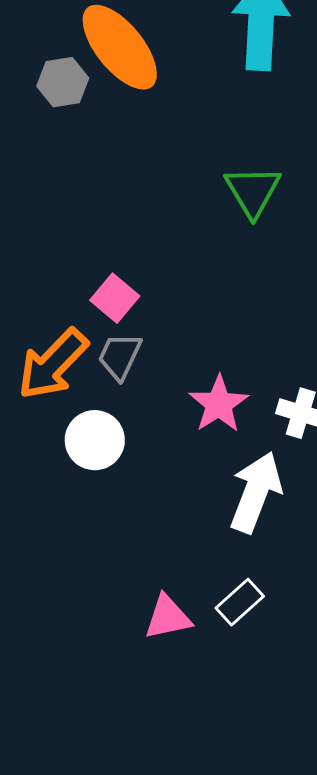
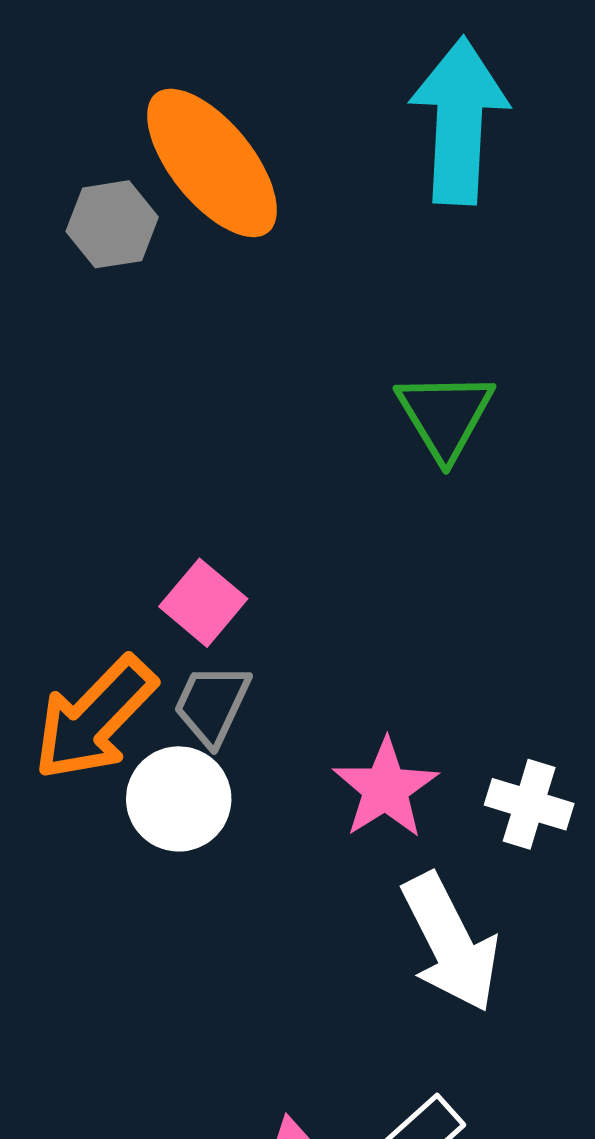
white circle: (95, 440) -> (179, 799), moved
white arrow: (256, 492) -> (450, 943), turned 132

